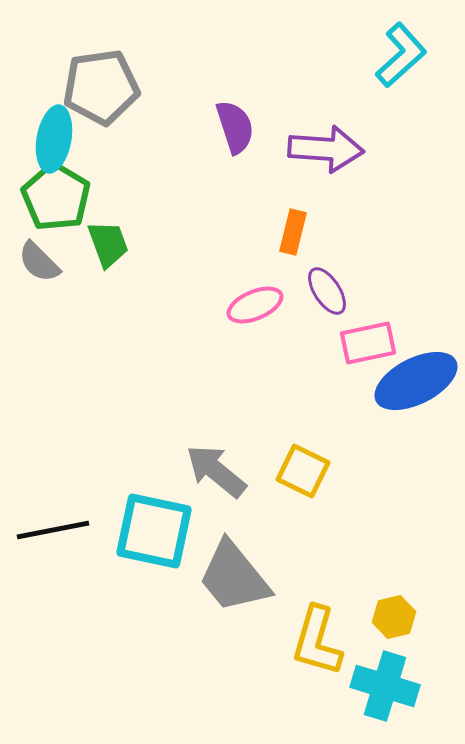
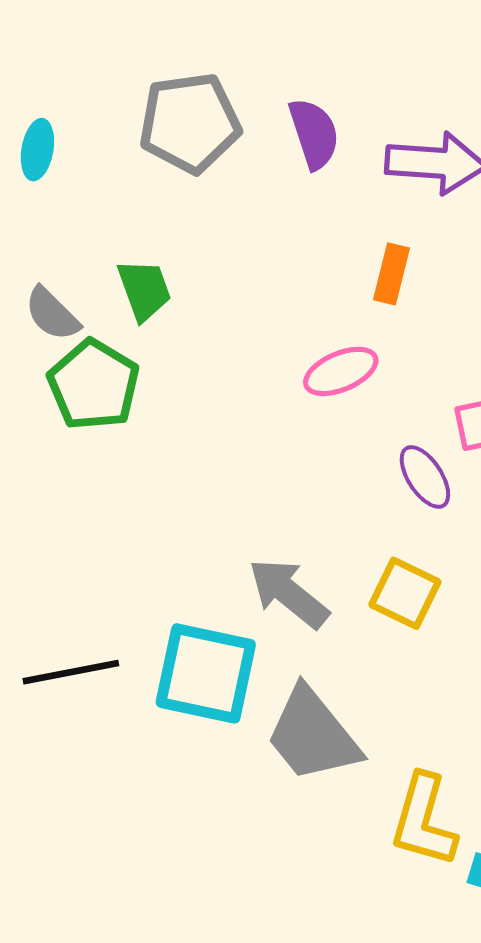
gray pentagon: (101, 87) -> (190, 123), moved
cyan ellipse: (54, 139) -> (37, 150), moved, size x0.7
green pentagon: (56, 197) -> (94, 385), moved
purple ellipse: (327, 291) -> (425, 477), moved

